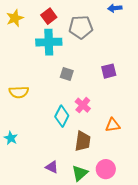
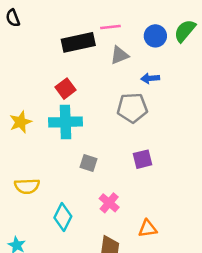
yellow star: (15, 18) -> (21, 122), moved
gray pentagon: (81, 27) -> (132, 108), moved
cyan diamond: (62, 116) -> (63, 217), moved

